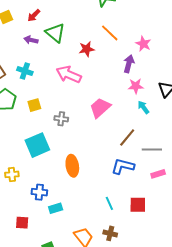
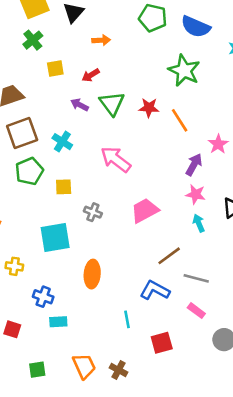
red star: (87, 49) -> (149, 108), moved
pink rectangle: (158, 174) -> (196, 311), turned 40
cyan line: (109, 203) -> (127, 319), moved
red square: (138, 205) -> (162, 343), turned -30

